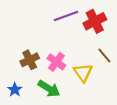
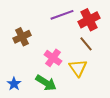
brown line: (104, 55) -> (86, 44), moved
brown cross: (30, 60) -> (22, 37), moved

